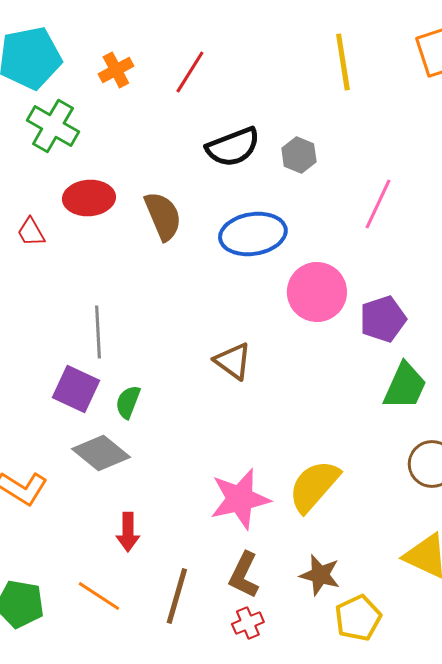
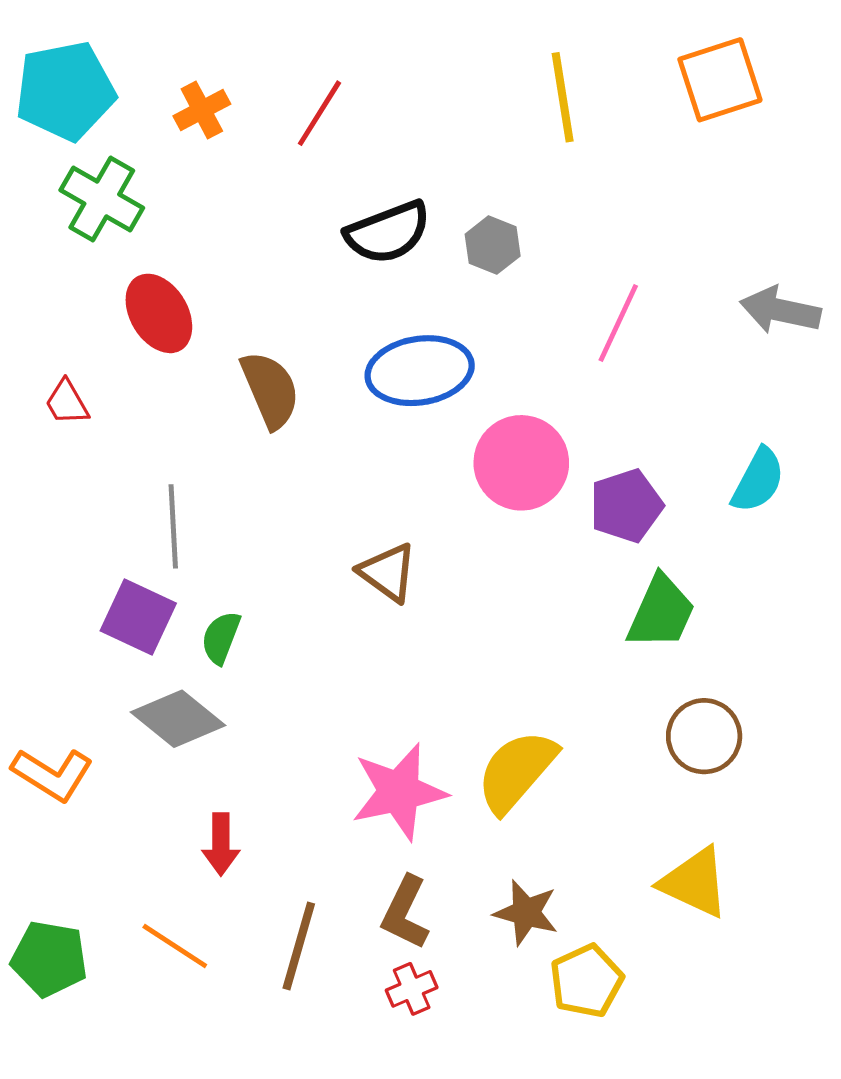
red ellipse: (89, 198) -> (159, 313), turned 63
brown semicircle: (163, 216) -> (270, 390), moved
red trapezoid: (31, 232) -> (67, 402), moved

